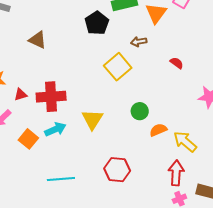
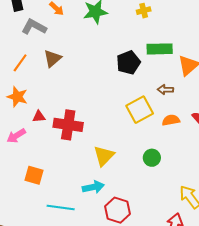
brown triangle: (38, 40) -> (52, 58), moved, turned 42
cyan arrow: (55, 129) -> (93, 187), moved
orange semicircle: (158, 130) -> (171, 120), moved
orange square: (28, 139) -> (34, 175), moved, turned -36

